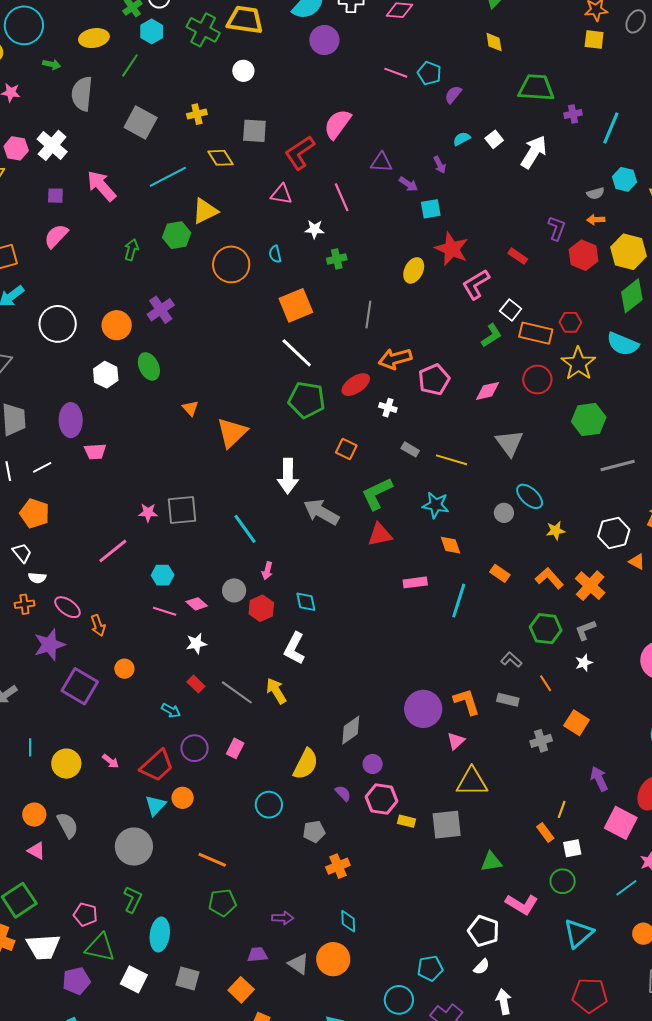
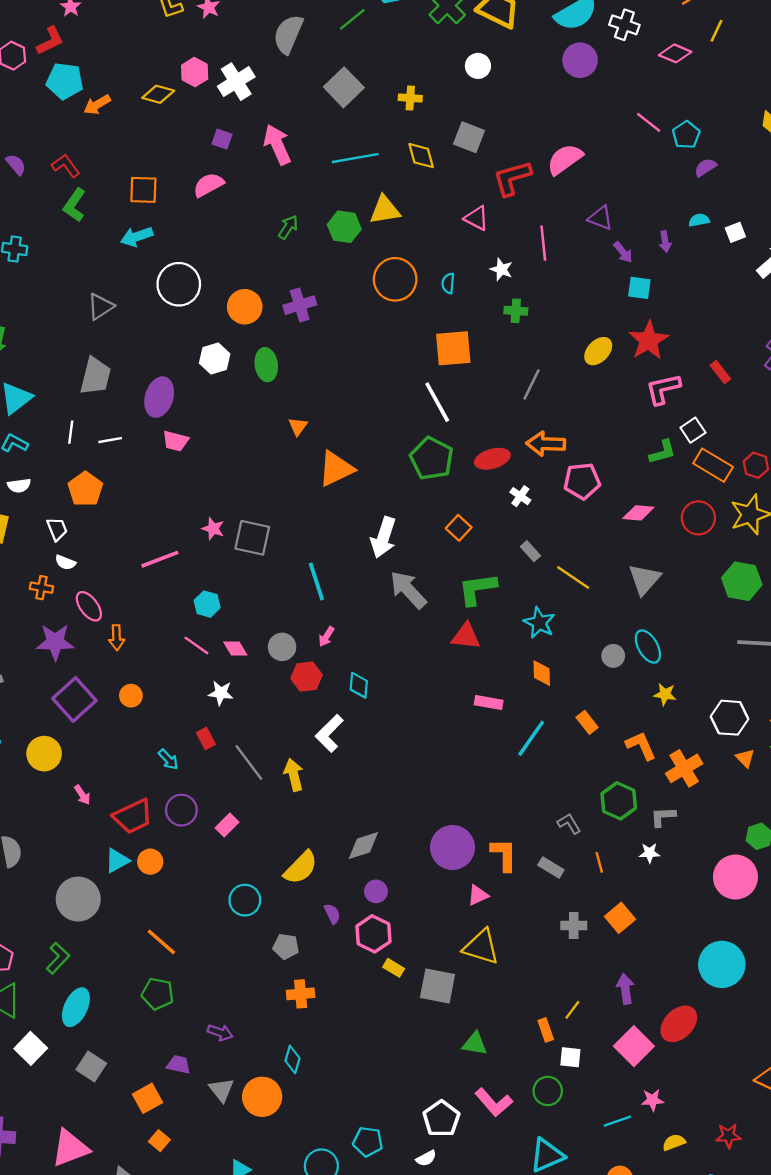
yellow circle: (66, 764) -> (44, 754), moved

